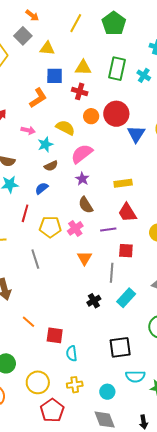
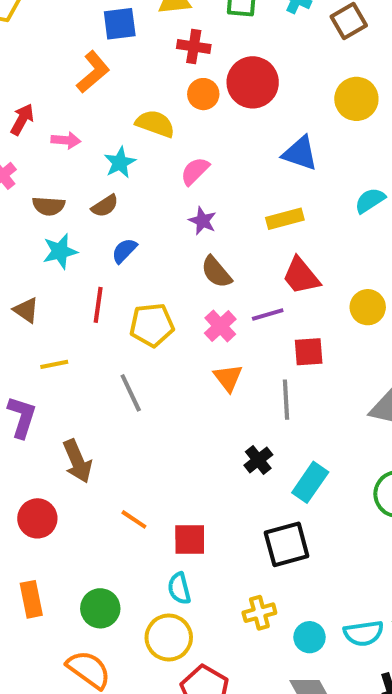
red cross: (80, 91) -> (194, 46), moved
pink arrow: (28, 130) -> (66, 140), moved
blue triangle: (136, 134) -> (300, 153), moved, turned -36
pink semicircle: (82, 154) -> (195, 171), size x0.7
brown semicircle: (51, 166) -> (105, 206), moved
pink cross: (75, 228) -> (220, 326), moved
cyan rectangle: (126, 298) -> (310, 482), moved
black square: (120, 347) -> (287, 544), moved
cyan semicircle: (72, 353) -> (179, 588), moved
cyan semicircle: (135, 376) -> (364, 633), moved
yellow cross: (75, 385) -> (259, 613), moved

